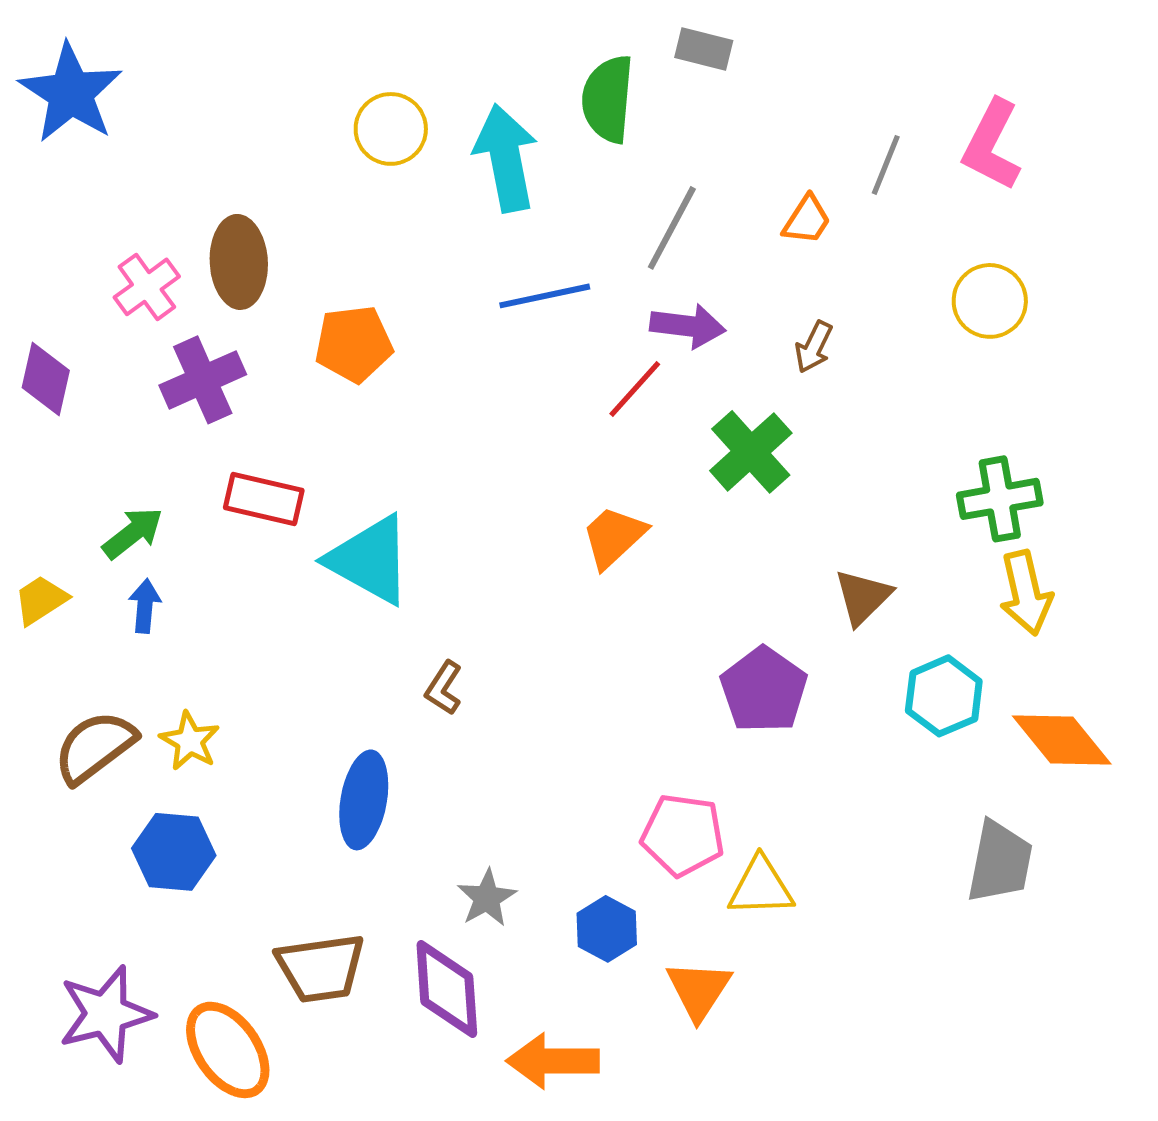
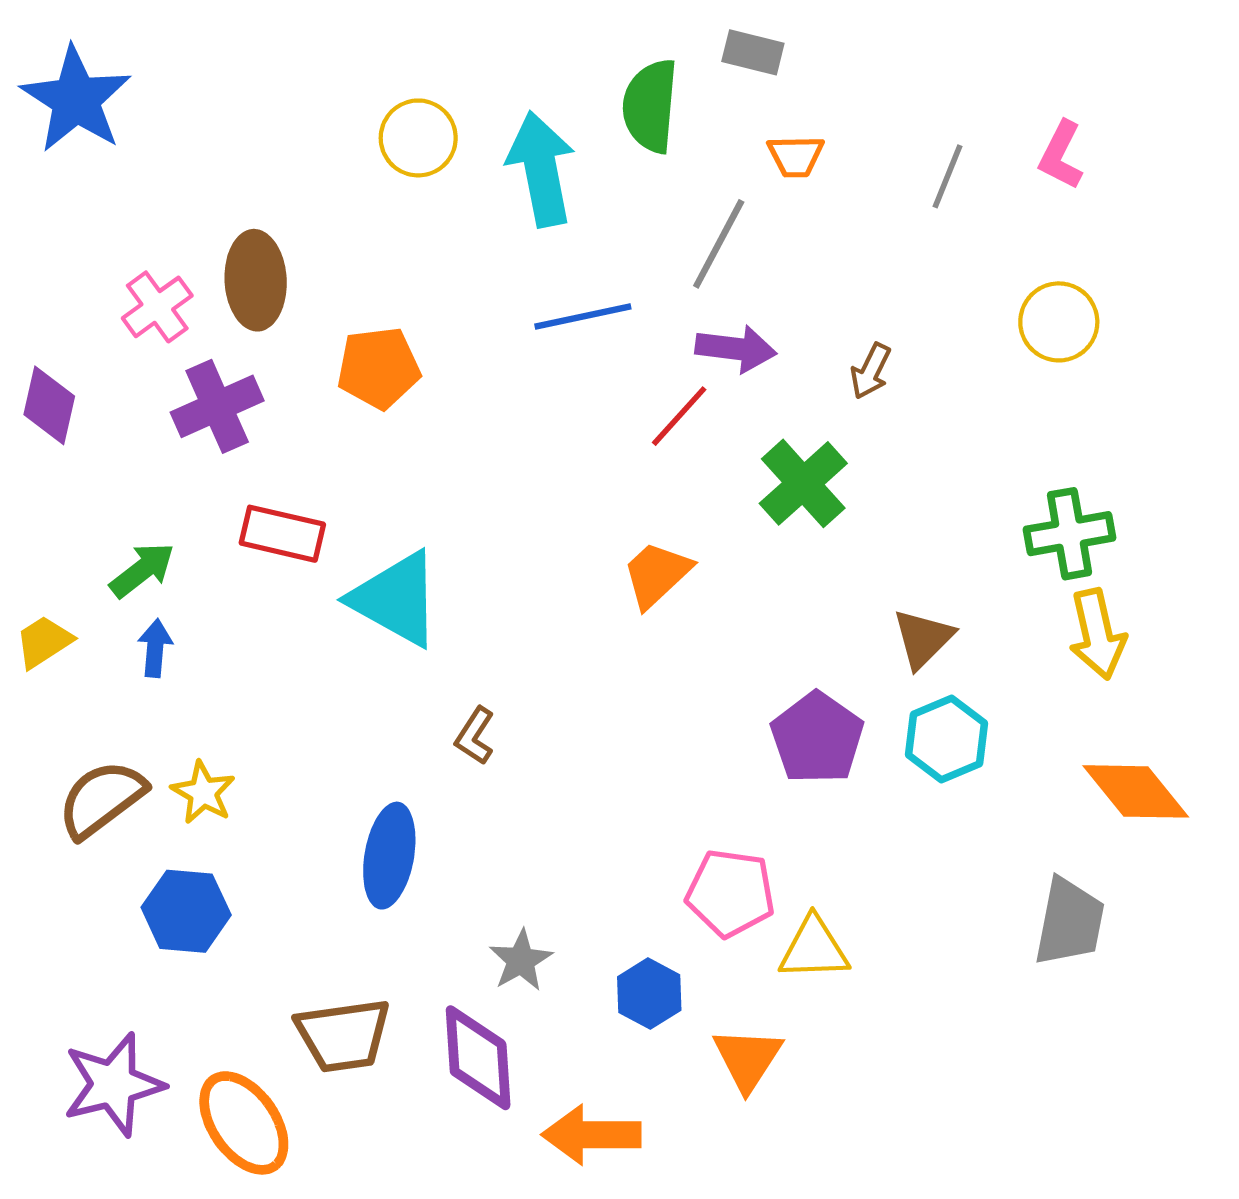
pink L-shape: (992, 145) -> (1061, 155), size x0.7
orange trapezoid: (807, 220) -> (796, 156), moved, turned 56
cyan hexagon: (944, 696) -> (947, 739), moved

